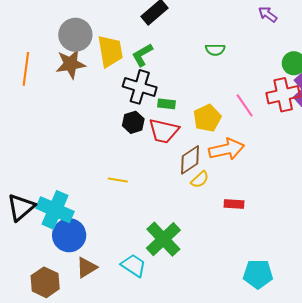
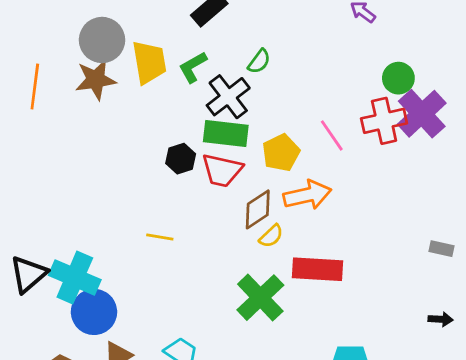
green semicircle: (215, 50) -> (259, 61), moved, turned -54
black cross: (140, 87) -> (228, 97), moved, turned 36
green rectangle: (166, 104) -> (226, 133), size x1.8
red rectangle: (234, 204) -> (317, 269), size x1.8
green cross: (163, 239) -> (260, 298), moved

